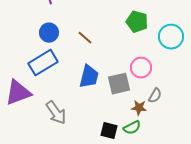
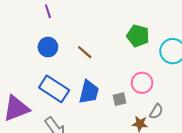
blue rectangle: (43, 63) -> (54, 89), moved, turned 64
gray square: (119, 84) -> (120, 99), size x0.6

